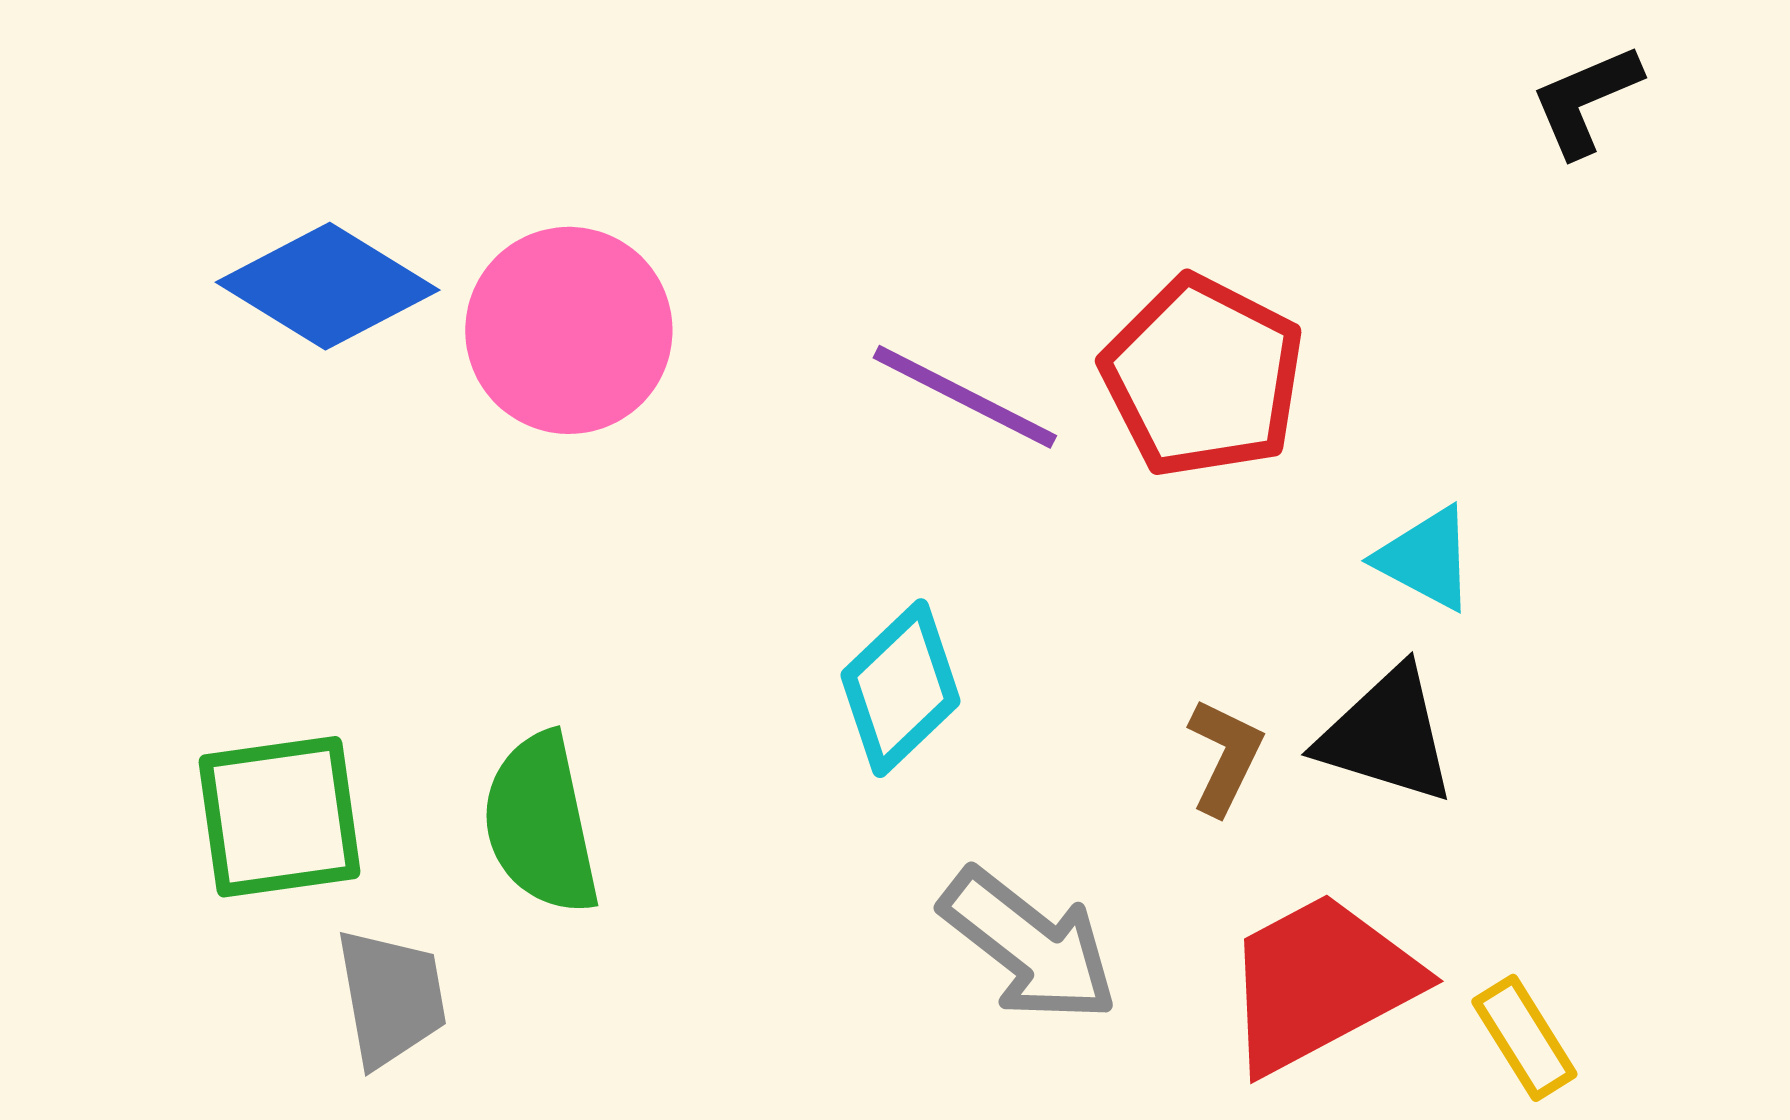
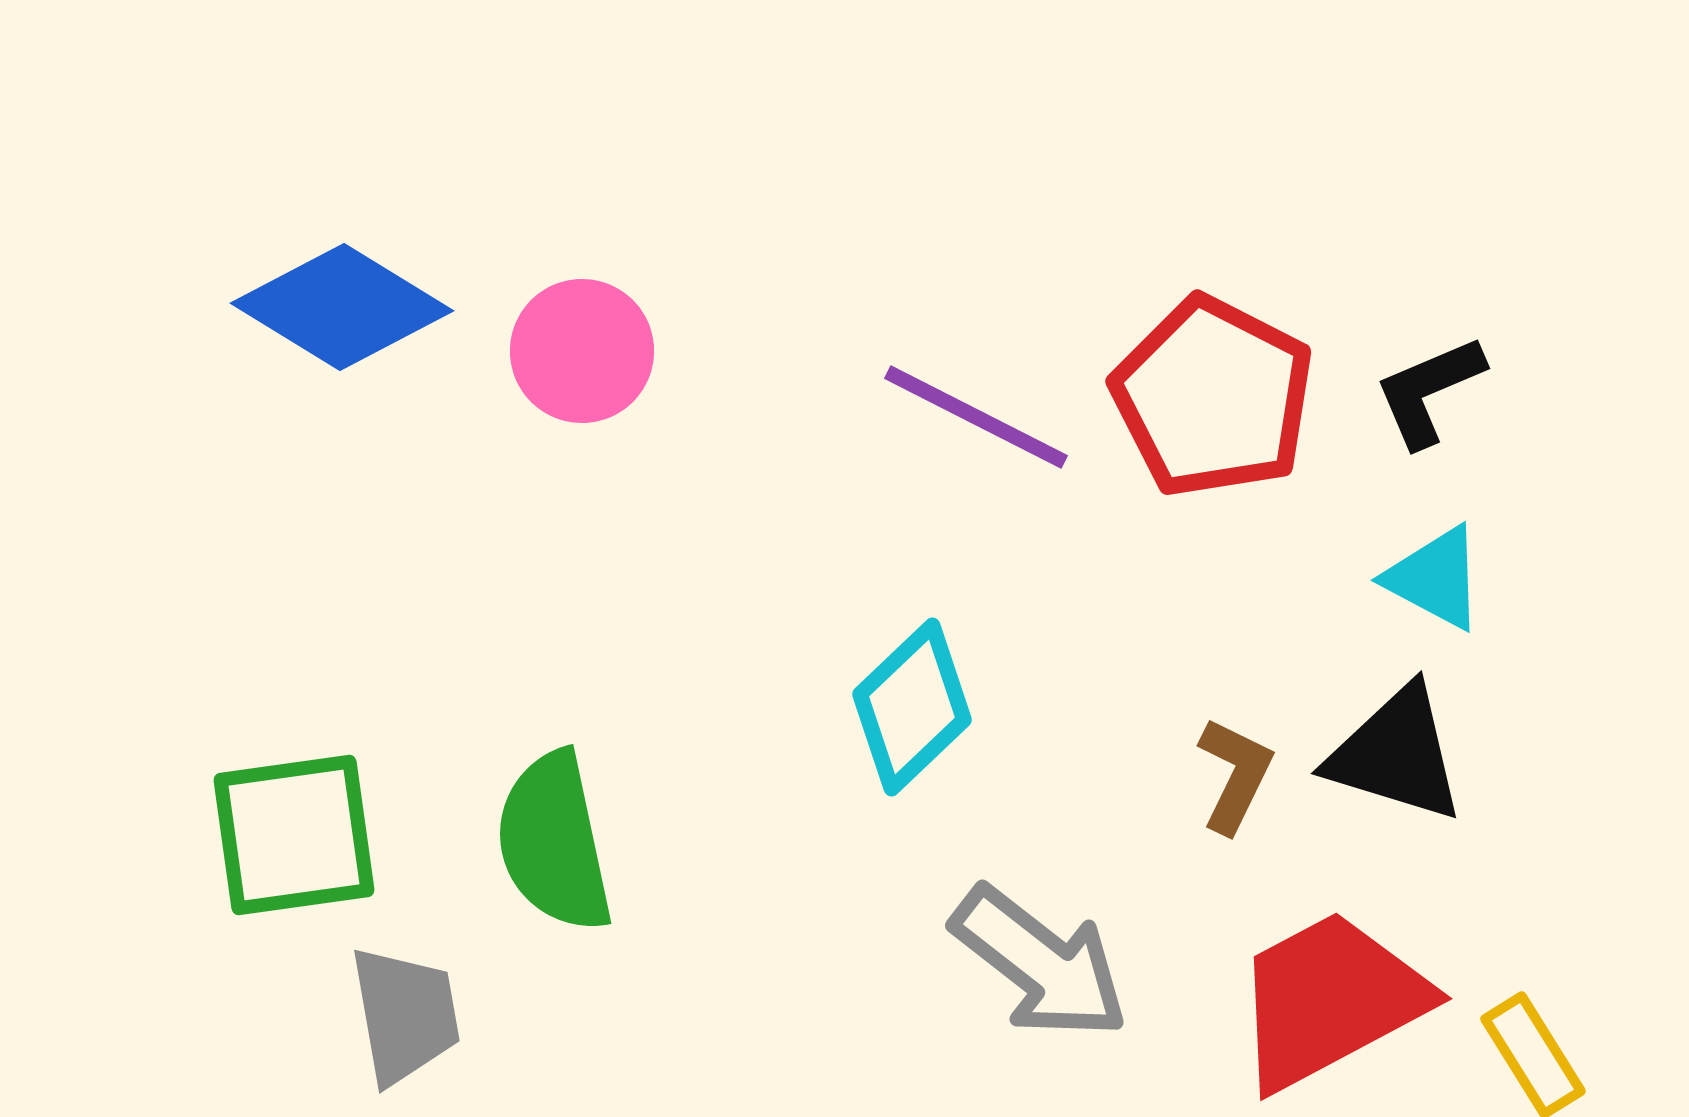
black L-shape: (1586, 100) -> (1429, 391), moved
pink circle: (569, 330) -> (582, 351), size x0.7

